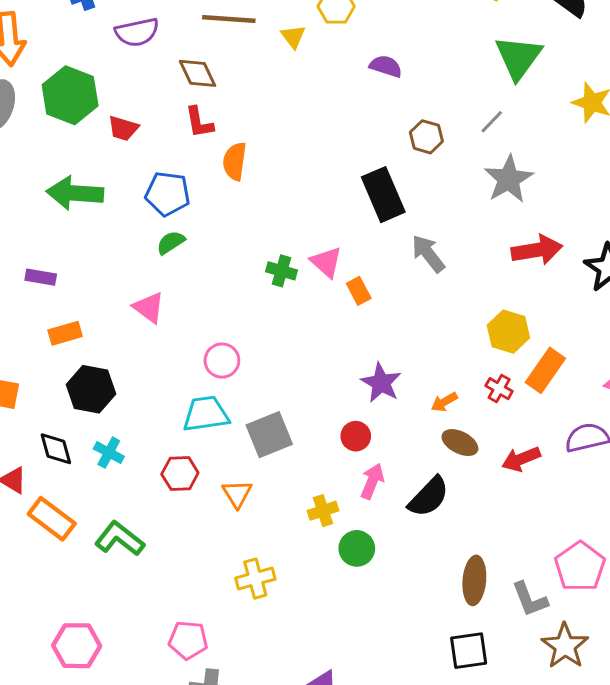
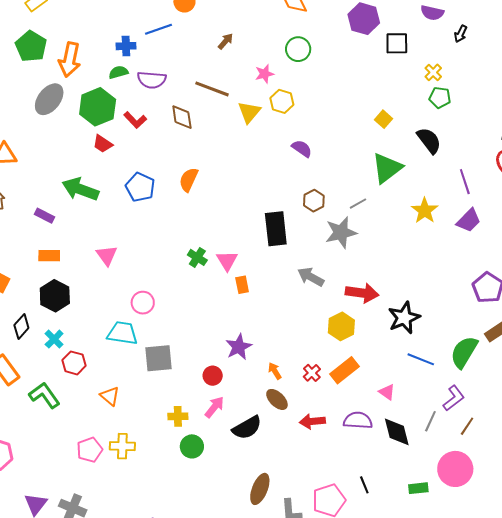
yellow triangle: (293, 36) -> (249, 112), size x1.4
red L-shape: (199, 122) -> (135, 120), moved, turned -50
red trapezoid: (123, 128) -> (103, 144), moved
gray star: (509, 179) -> (341, 233), moved
green arrow: (75, 193) -> (80, 189), moved
green semicircle: (171, 242) -> (118, 72), moved
gray arrow: (428, 254) -> (311, 277), moved, turned -40
yellow hexagon: (508, 332) -> (341, 326), moved
orange arrow: (444, 402) -> (275, 371), turned 72
black diamond: (56, 449) -> (21, 327), turned 40
red hexagon: (180, 474) -> (74, 363), moved
orange triangle: (237, 494) -> (110, 396), moved, turned -35
pink pentagon: (188, 640) -> (90, 450), moved, turned 30

